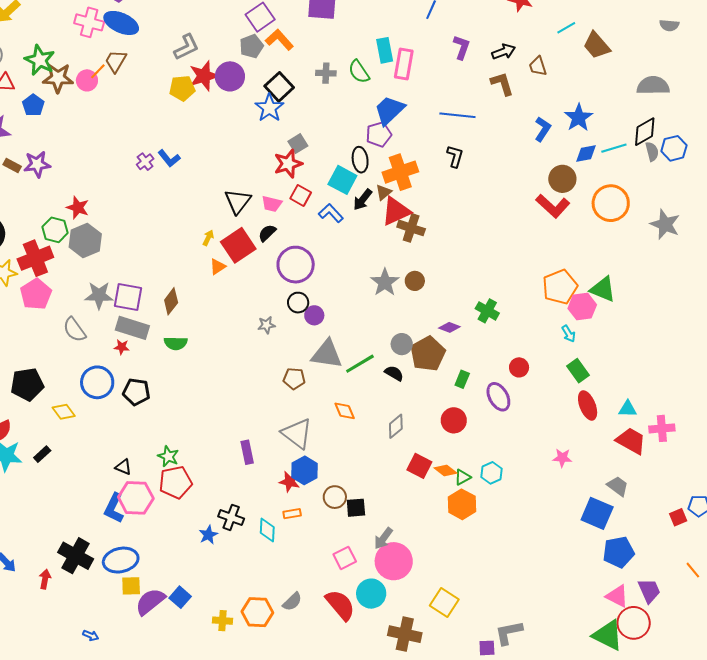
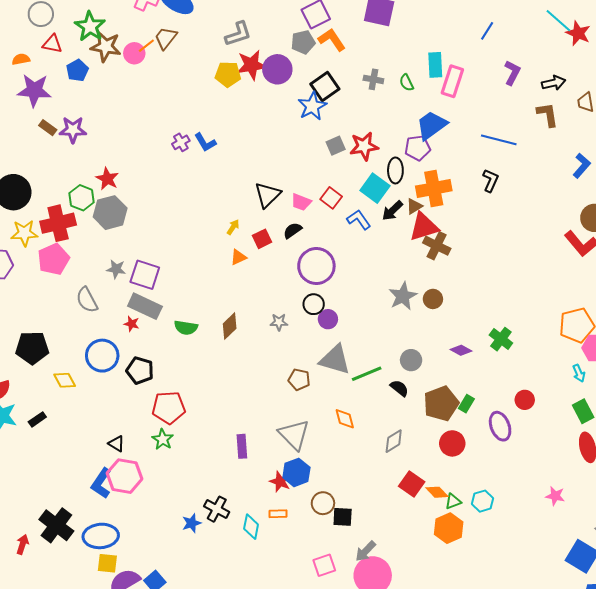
green semicircle: (359, 72) -> (407, 83), size x0.7
red star: (288, 164) -> (364, 146), moved
red square: (238, 245) -> (262, 239), size x0.6
gray star: (99, 295) -> (116, 269), size x0.7
brown diamond: (171, 301) -> (230, 326), moved
brown pentagon: (428, 354) -> (441, 403), moved
red pentagon: (176, 482) -> (169, 408), moved

